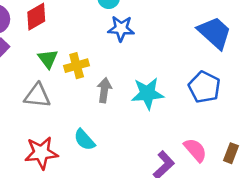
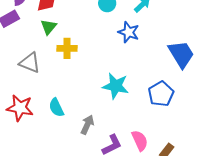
blue star: (121, 29) -> (129, 32), moved
green triangle: (48, 59) -> (49, 27), moved
gray arrow: (104, 90) -> (87, 125), moved

